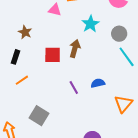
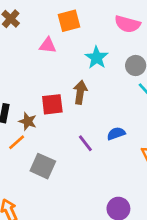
brown star: (25, 32) -> (28, 121), moved
gray square: (39, 116) -> (43, 166), moved

